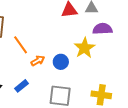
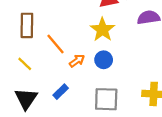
yellow star: (85, 48) -> (103, 30), moved

